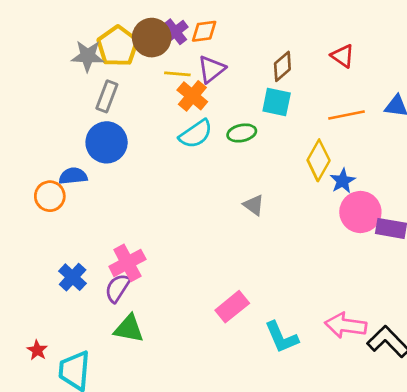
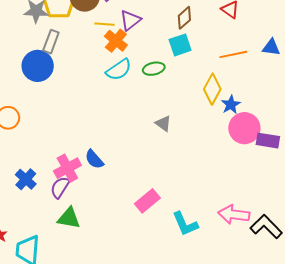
cyan square: (277, 102) -> (180, 45), turned -30
blue circle: (107, 142) -> (38, 66), moved
blue semicircle: (73, 176) -> (94, 159), moved, turned -125

